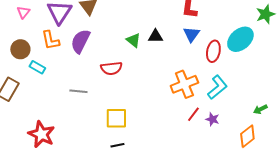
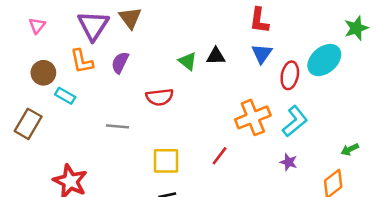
pink triangle: (23, 12) -> (37, 26), moved
purple semicircle: (80, 41) -> (120, 63), size x0.7
red line: (193, 114) -> (220, 156), moved

